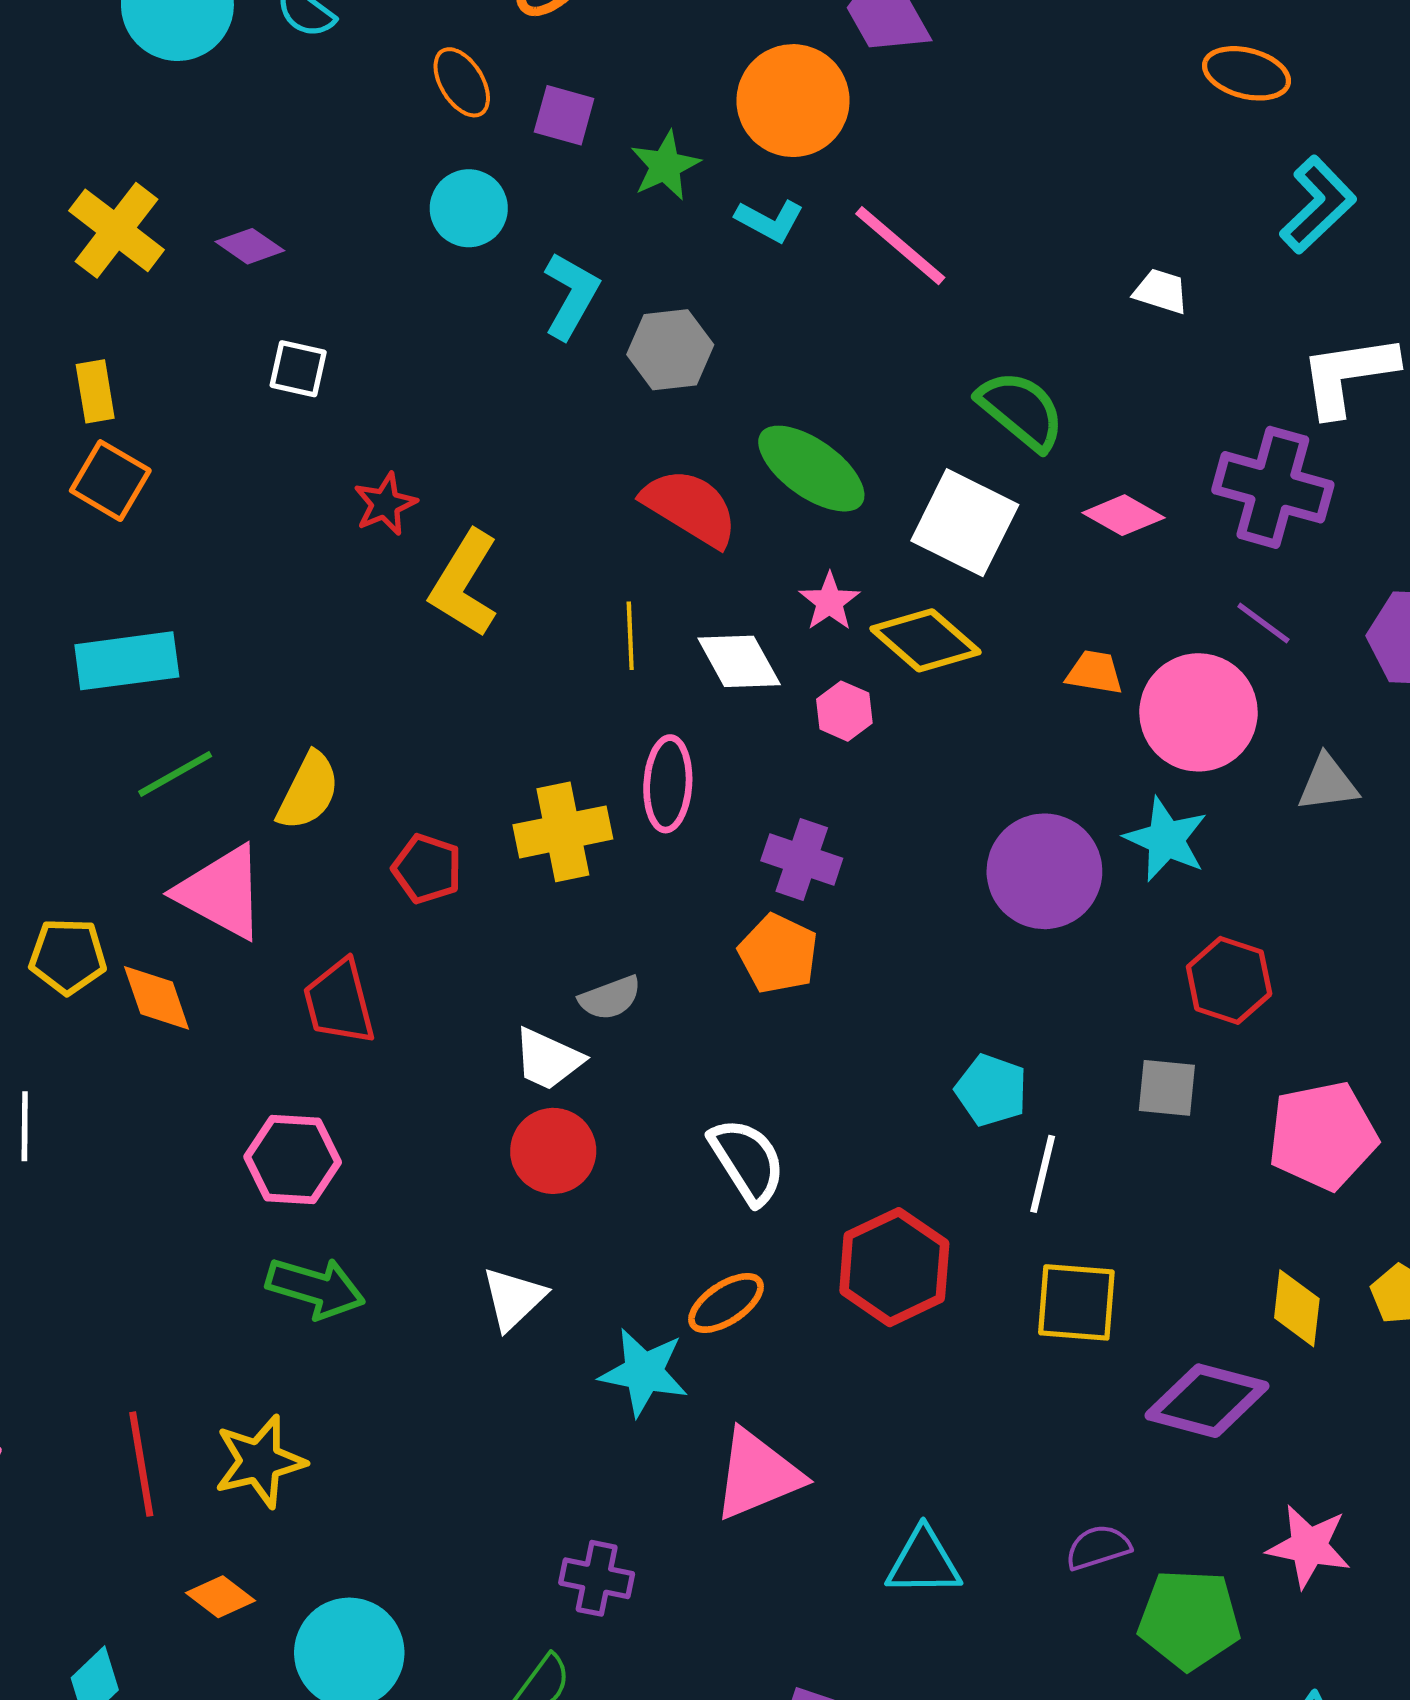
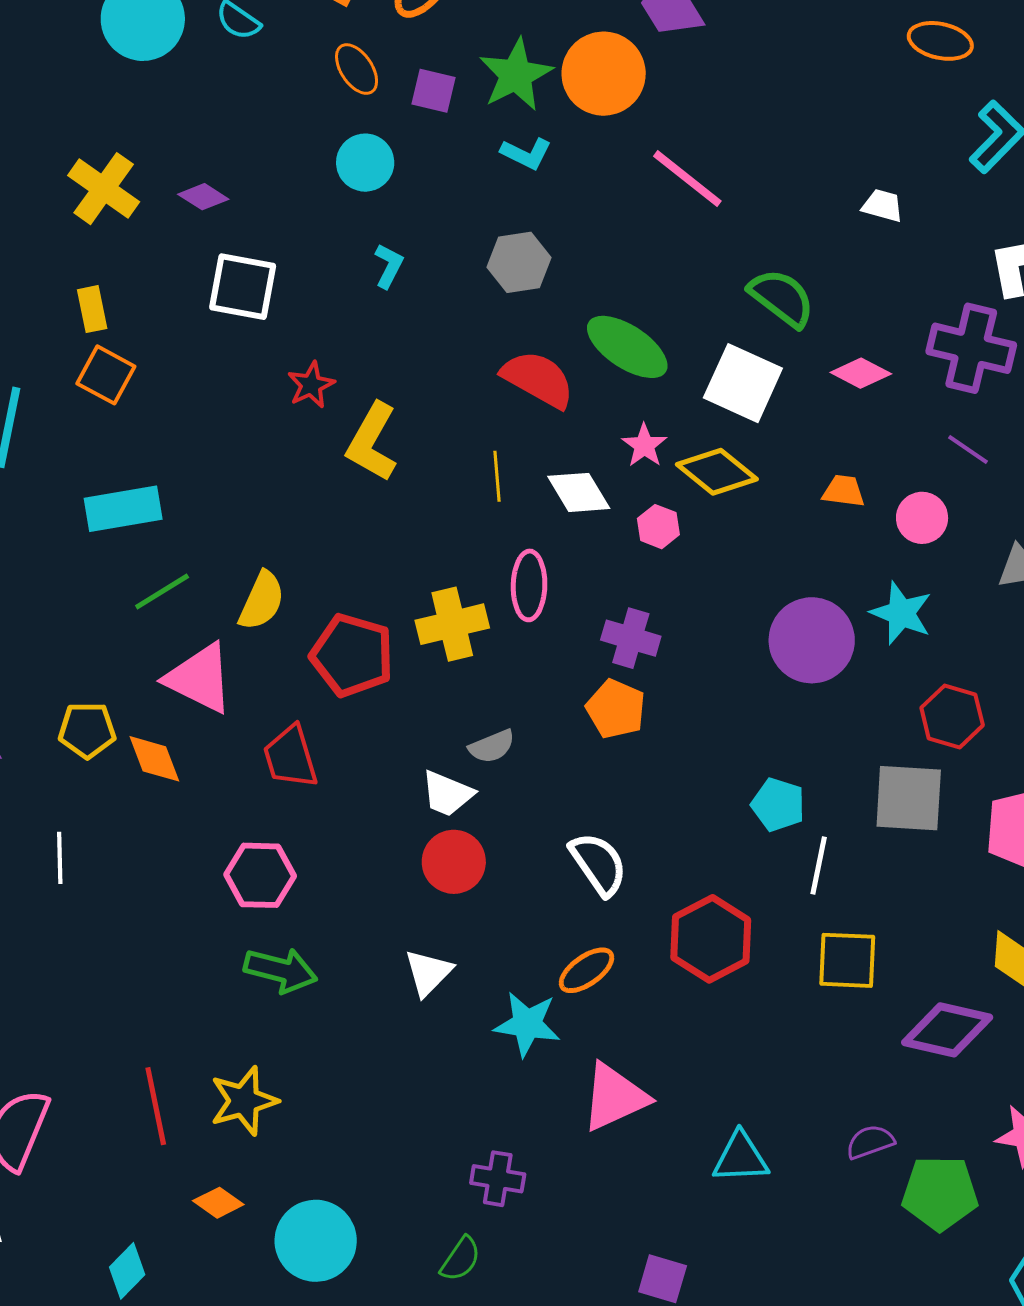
green star: (665, 166) -> (516, 75), moved, size x1.4
cyan L-shape: (770, 221) -> (526, 153), moved
cyan L-shape: (571, 296) -> (389, 266), moved, size x0.7
white square: (298, 369) -> (243, 287), size x1.6
pink circle: (1199, 712) -> (922, 518), size x0.6
red pentagon: (427, 869) -> (352, 655), size x1.6
gray square: (1167, 1088) -> (909, 798), size x1.6

